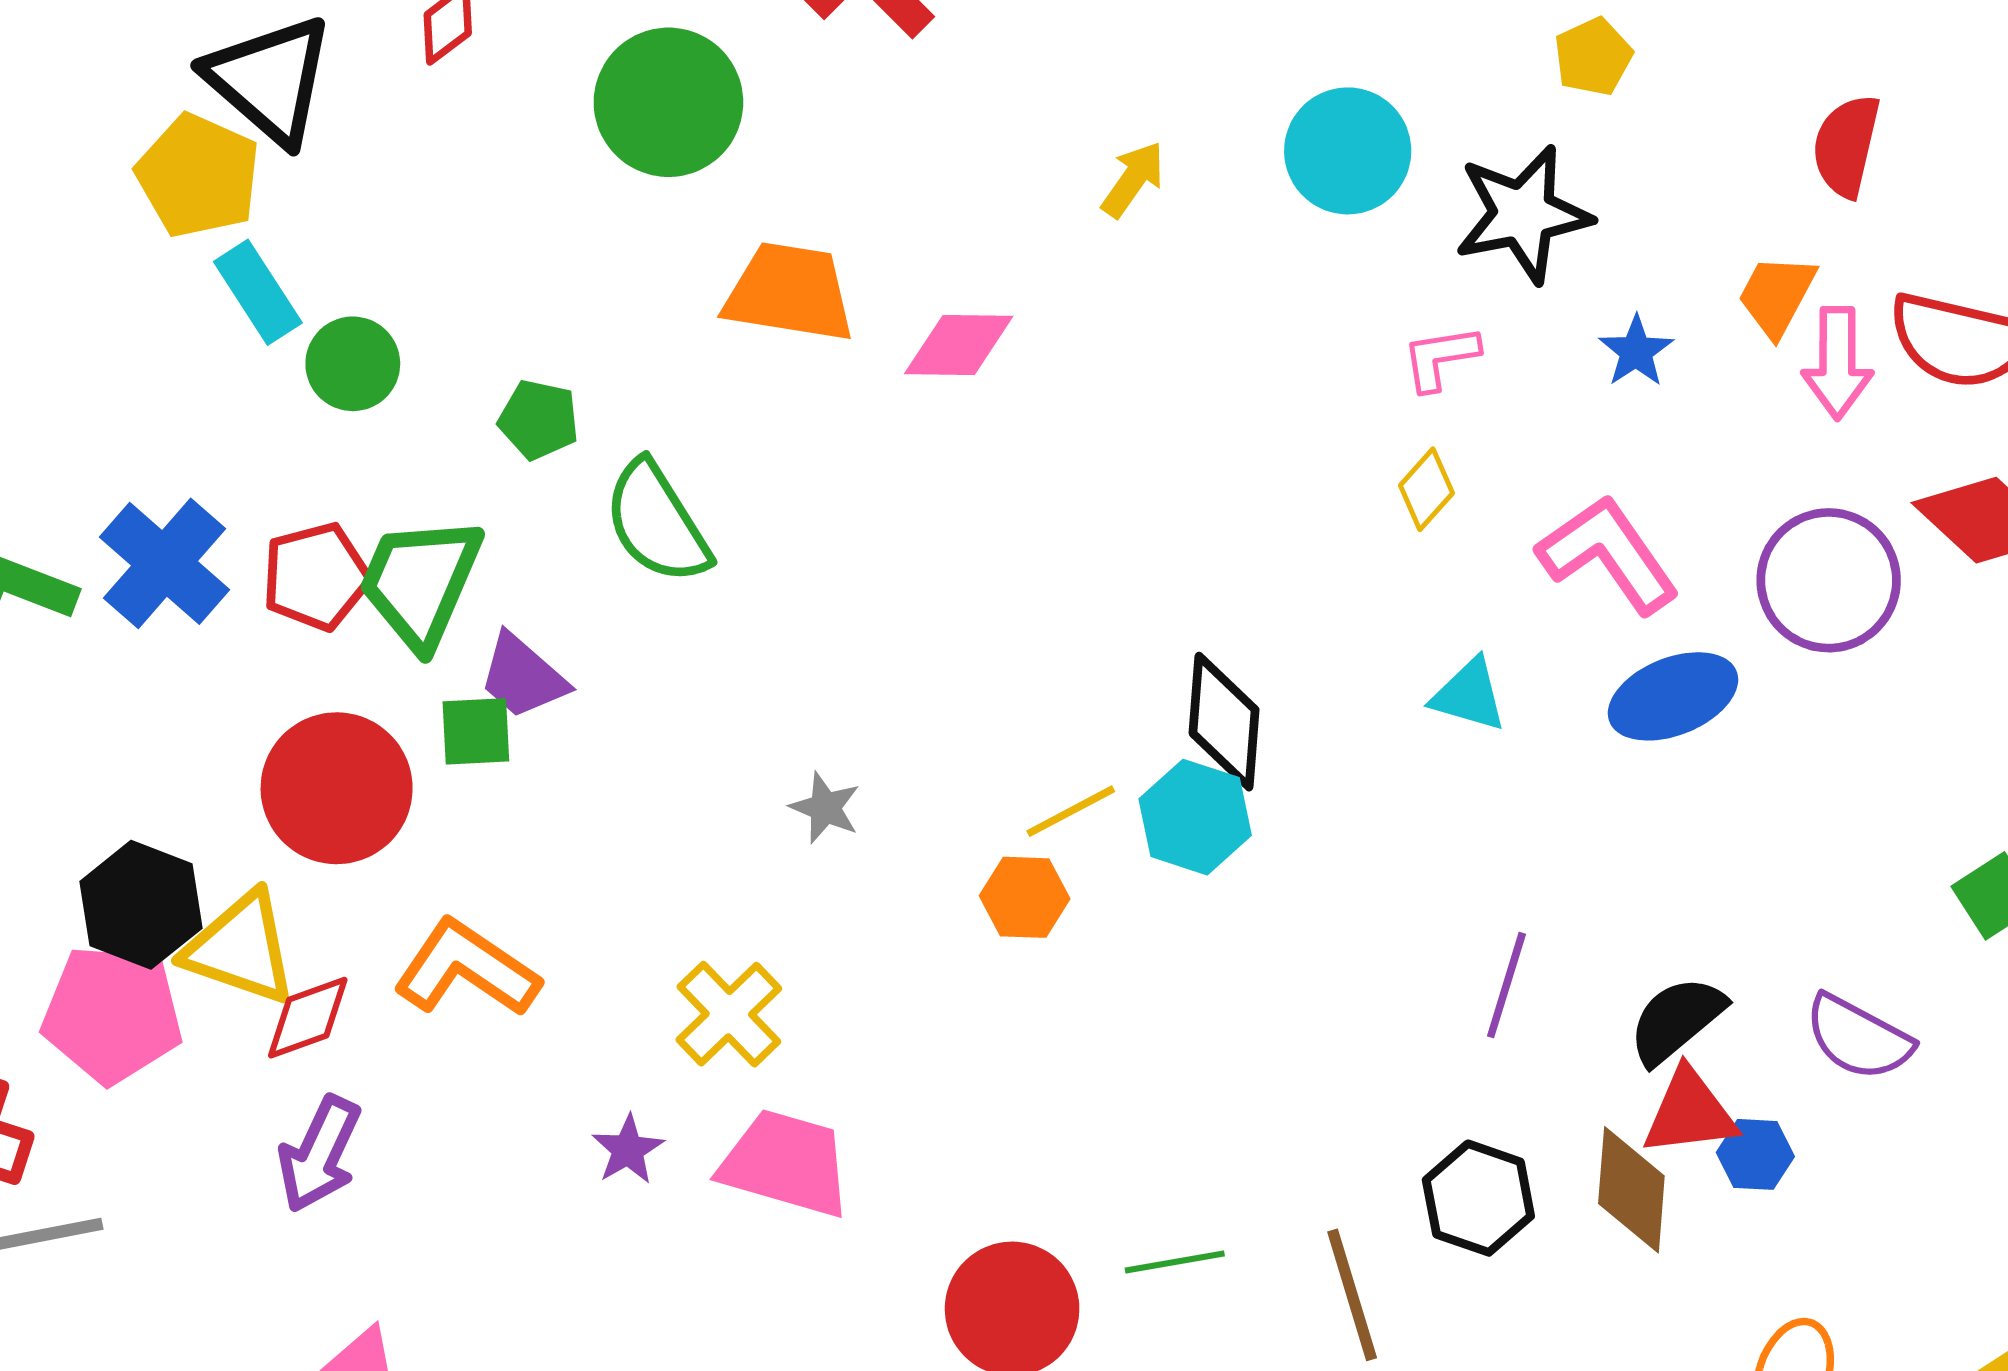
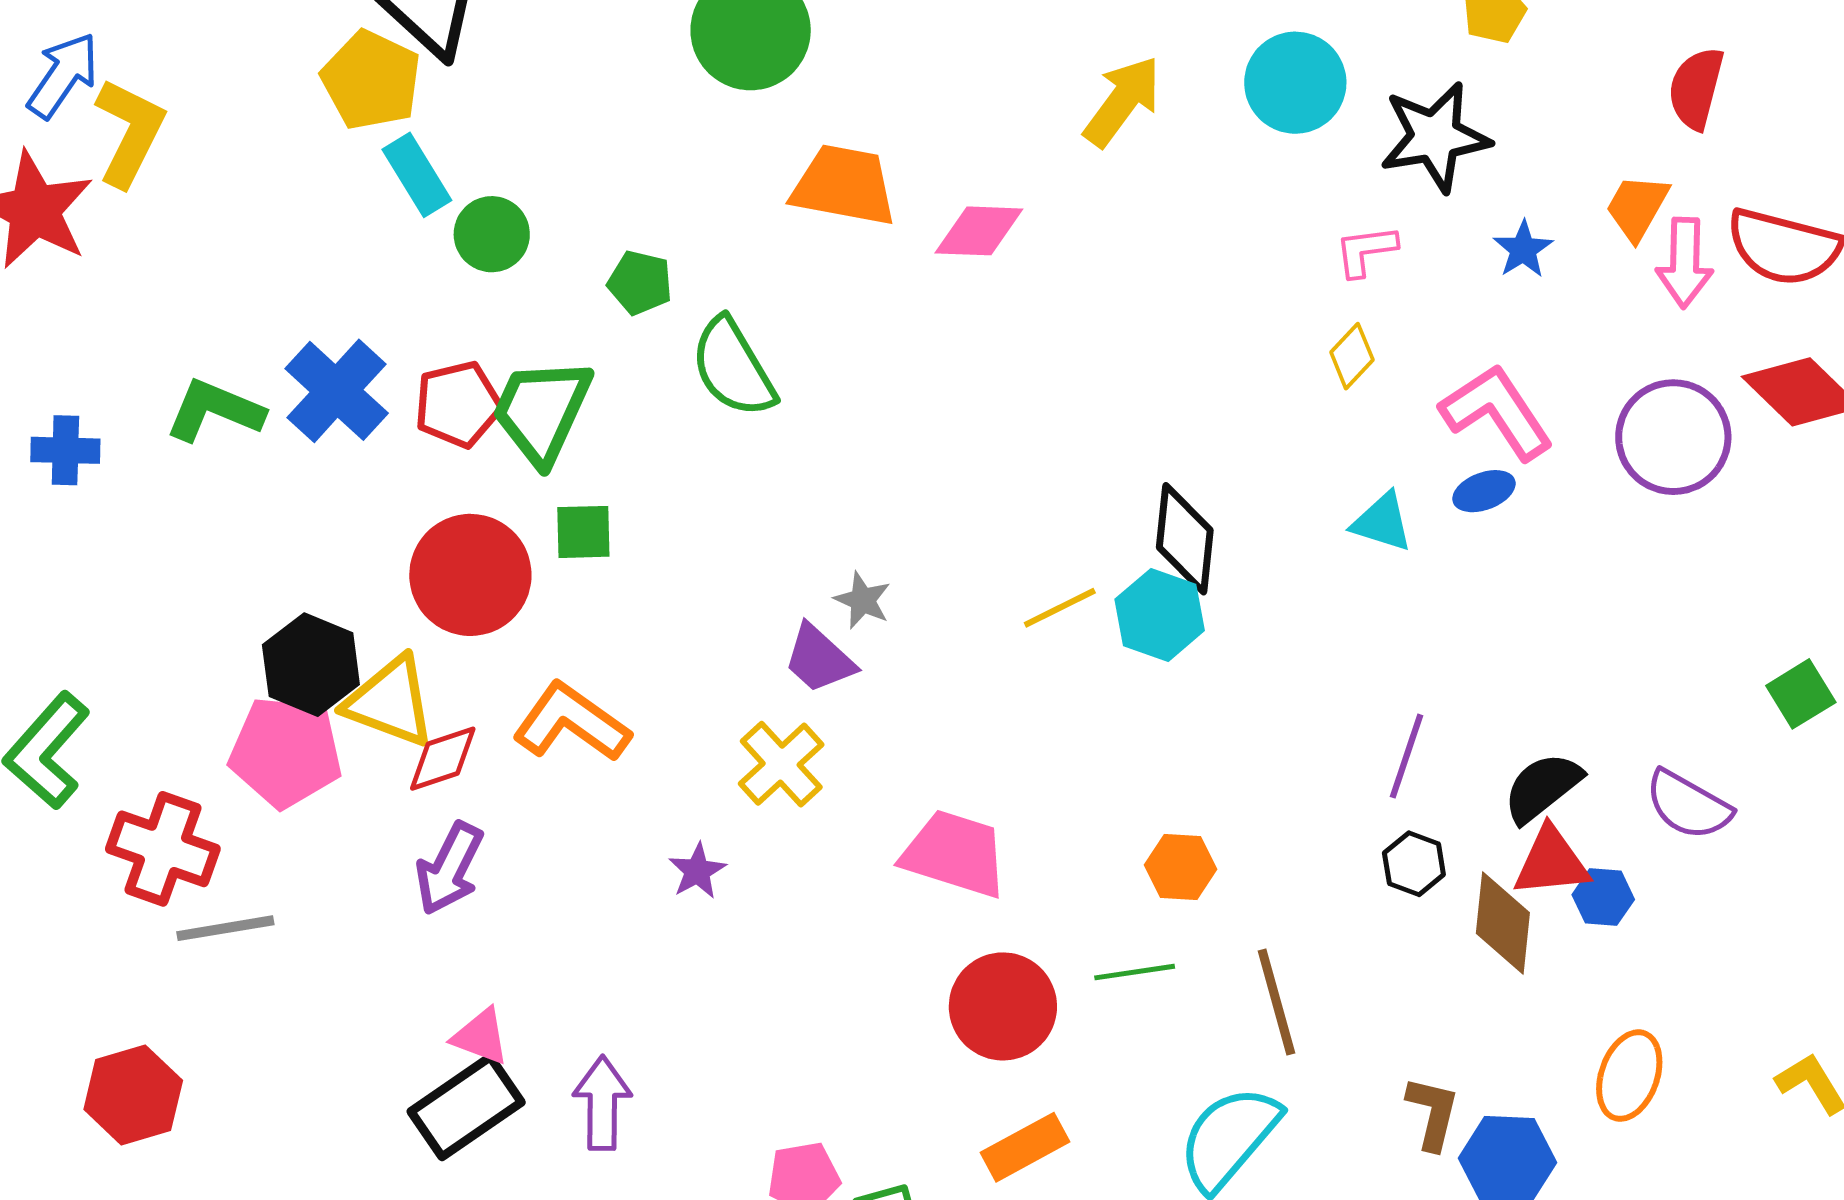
yellow arrow: (1133, 179) -> (1122, 101), size x1.5
purple trapezoid: (523, 676) -> (819, 659), moved
blue ellipse: (1673, 696) -> (1484, 491), moved, size x0.6
orange hexagon: (1025, 897) -> (1181, 867), moved
pink trapezoid: (786, 1163) -> (955, 854), moved
black hexagon: (1478, 1198) -> (1414, 864), moved, size x0.7

